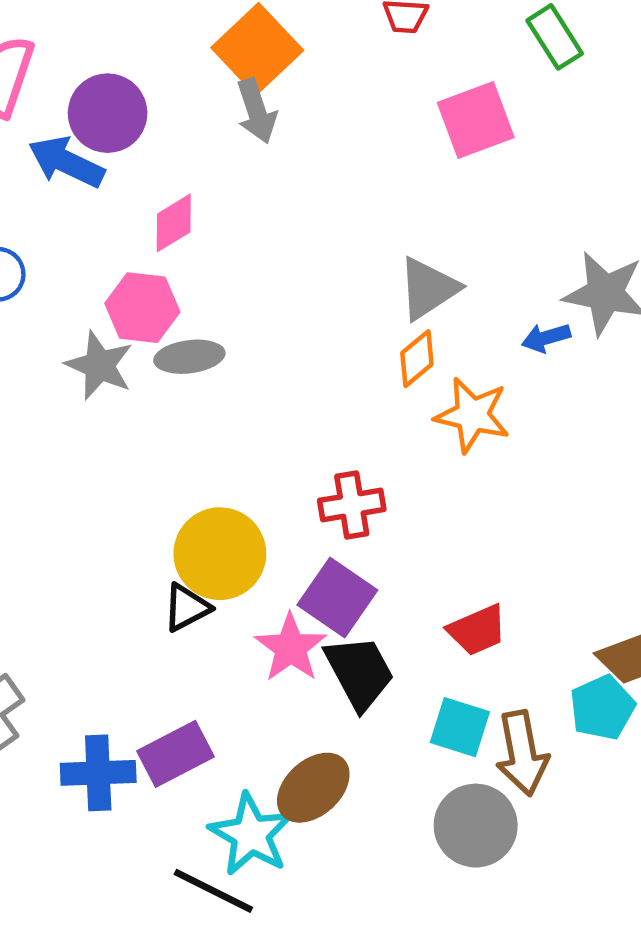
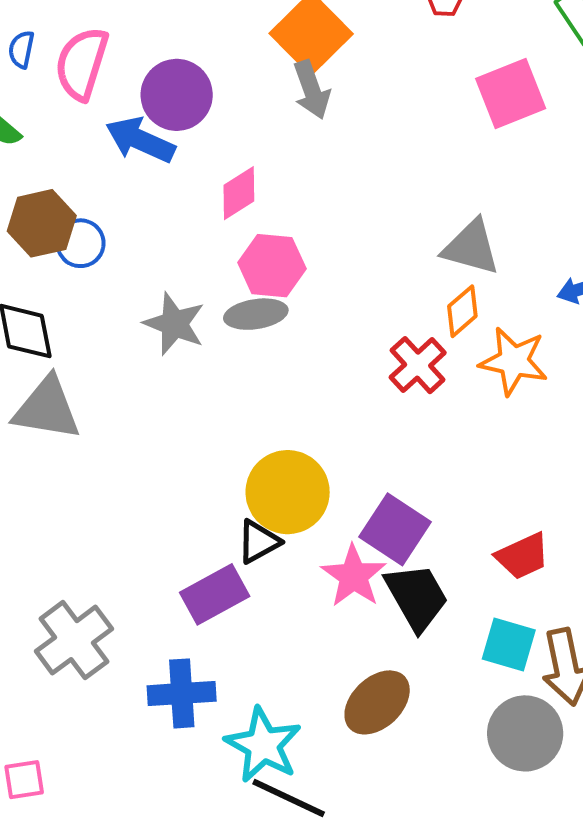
gray triangle: (428, 288) -> (471, 247), turned 50
pink hexagon: (142, 308) -> (272, 266), moved
red cross: (352, 505) -> (418, 365), moved, turned -32
purple rectangle: (175, 754) -> (215, 594), moved
cyan star: (251, 834) -> (263, 745), moved

